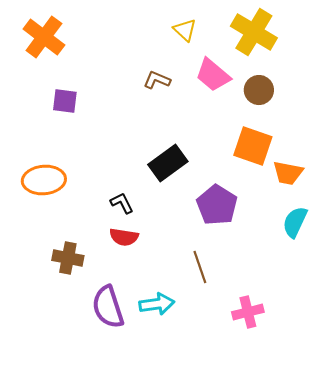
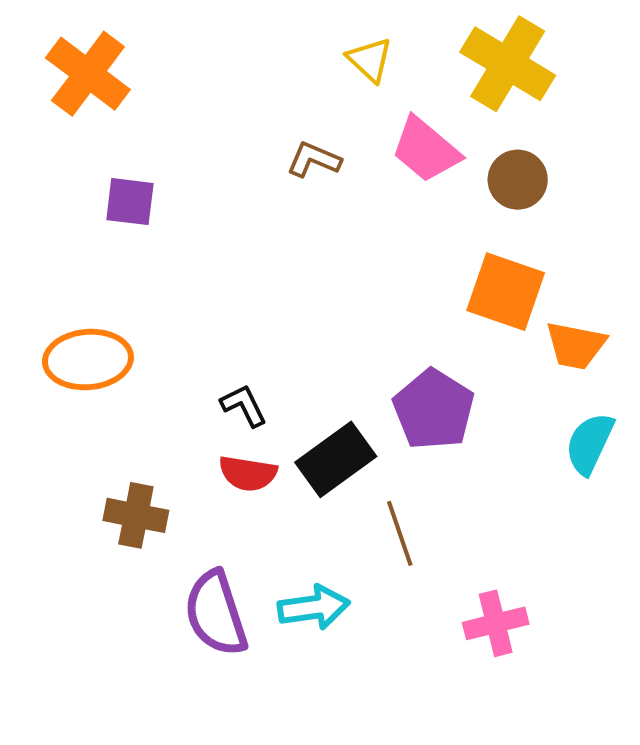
black rectangle: (168, 163) -> (336, 459), moved

